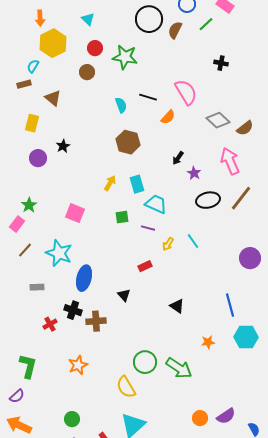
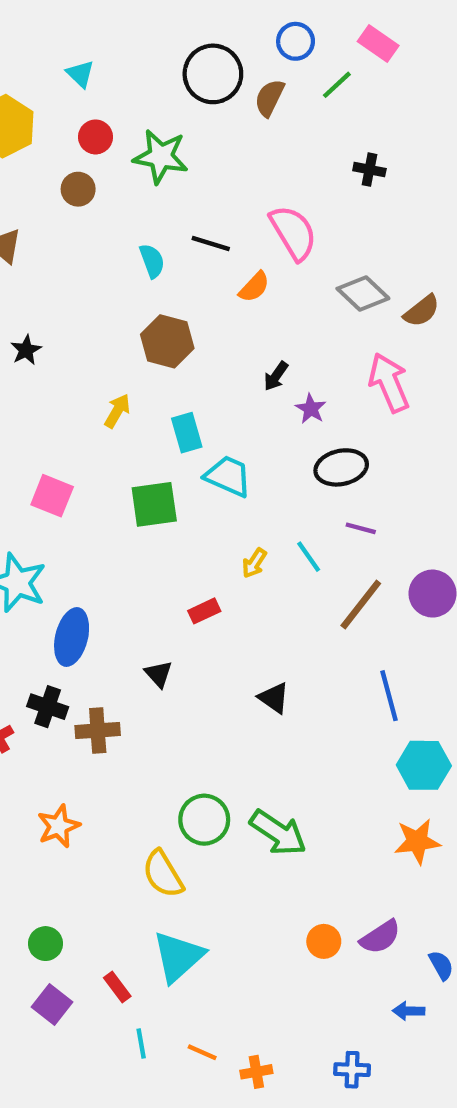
yellow arrow: (110, 183) -> (117, 411), moved
brown line: (241, 198) -> (361, 604), moved
green square: (122, 217) -> (154, 504), size x1.6
purple line: (148, 228) -> (361, 528), moved
orange star: (208, 342) -> (417, 841), moved, size x1.5

